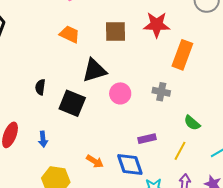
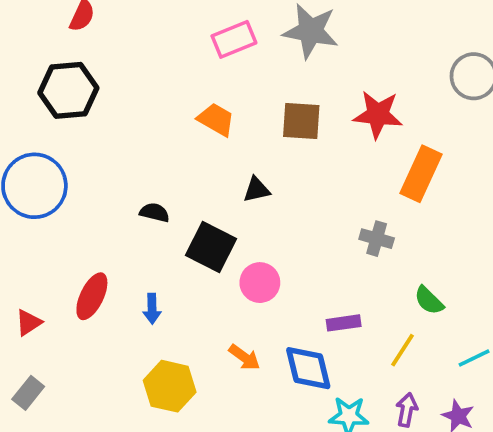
black triangle: (94, 70) -> (257, 190), size x0.6
black semicircle: (40, 87) -> (155, 213), turned 91
pink circle: (120, 93) -> (260, 283), moved

